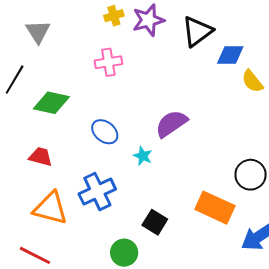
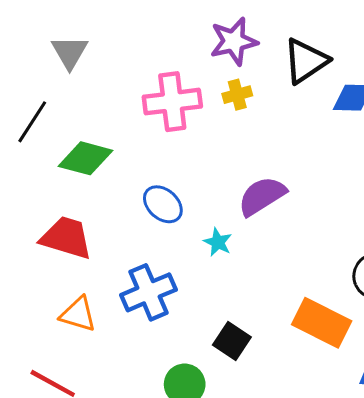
yellow cross: (114, 16) -> (237, 95), moved
pink cross: (108, 62) -> (172, 102), size x1.4
red trapezoid: (41, 157) -> (66, 238), size x1.5
orange triangle: (50, 208) -> (78, 314), size x0.7

